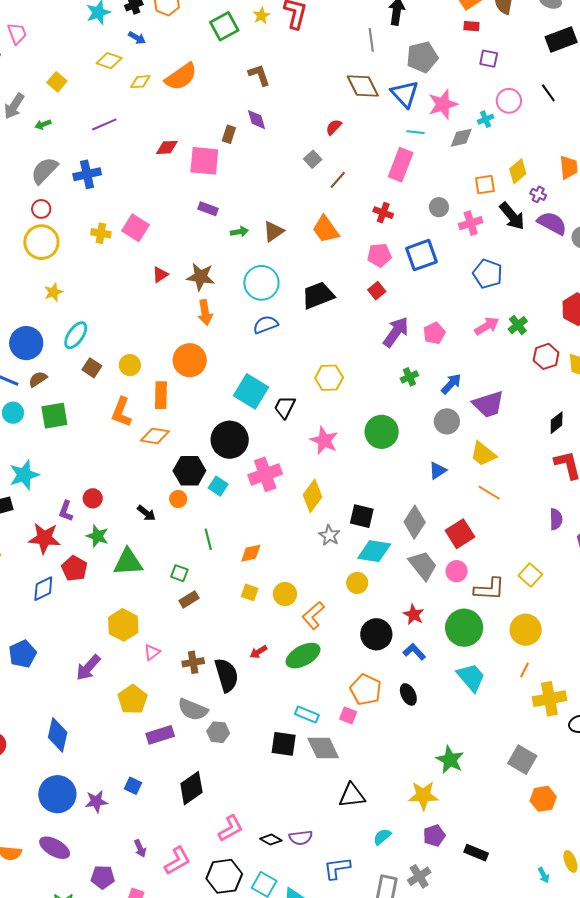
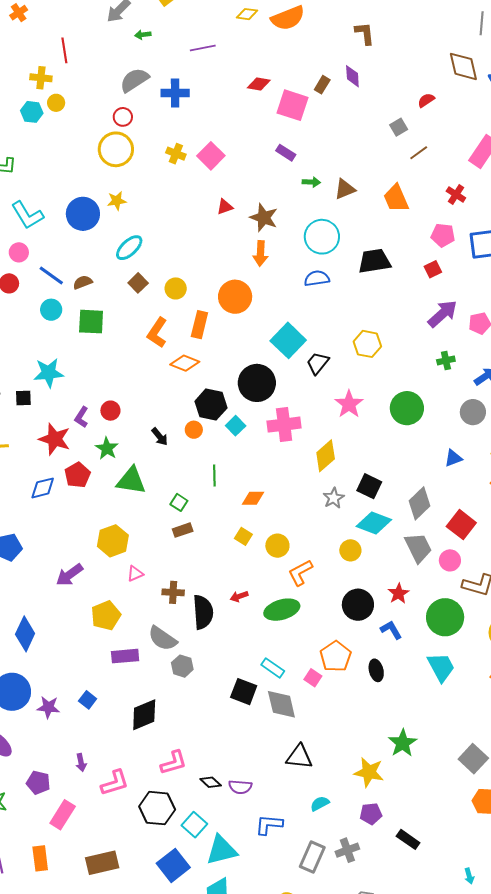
blue circle: (26, 343) -> (83, 214), moved
red square: (460, 534) -> (461, 525), turned -32

